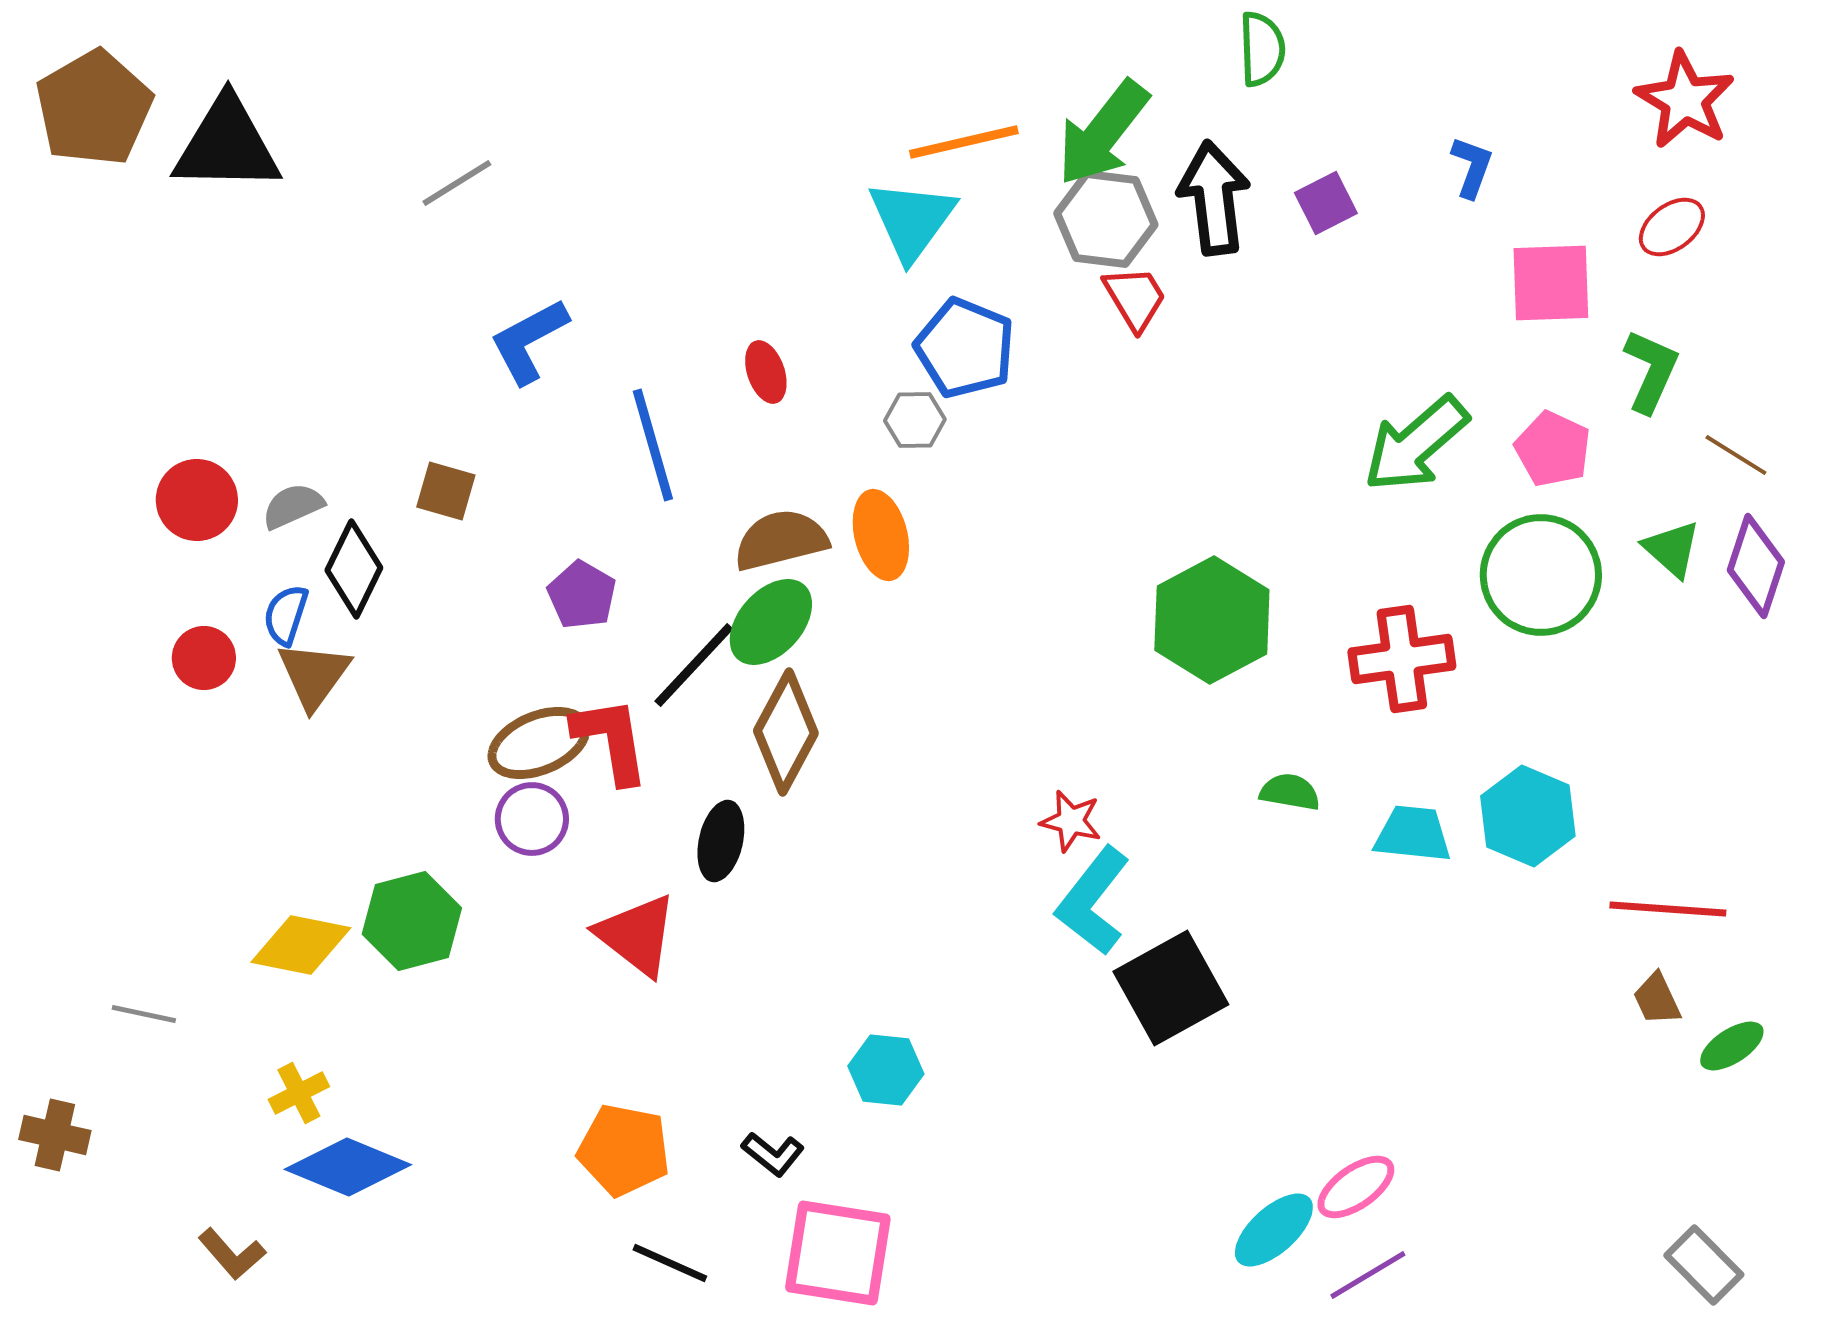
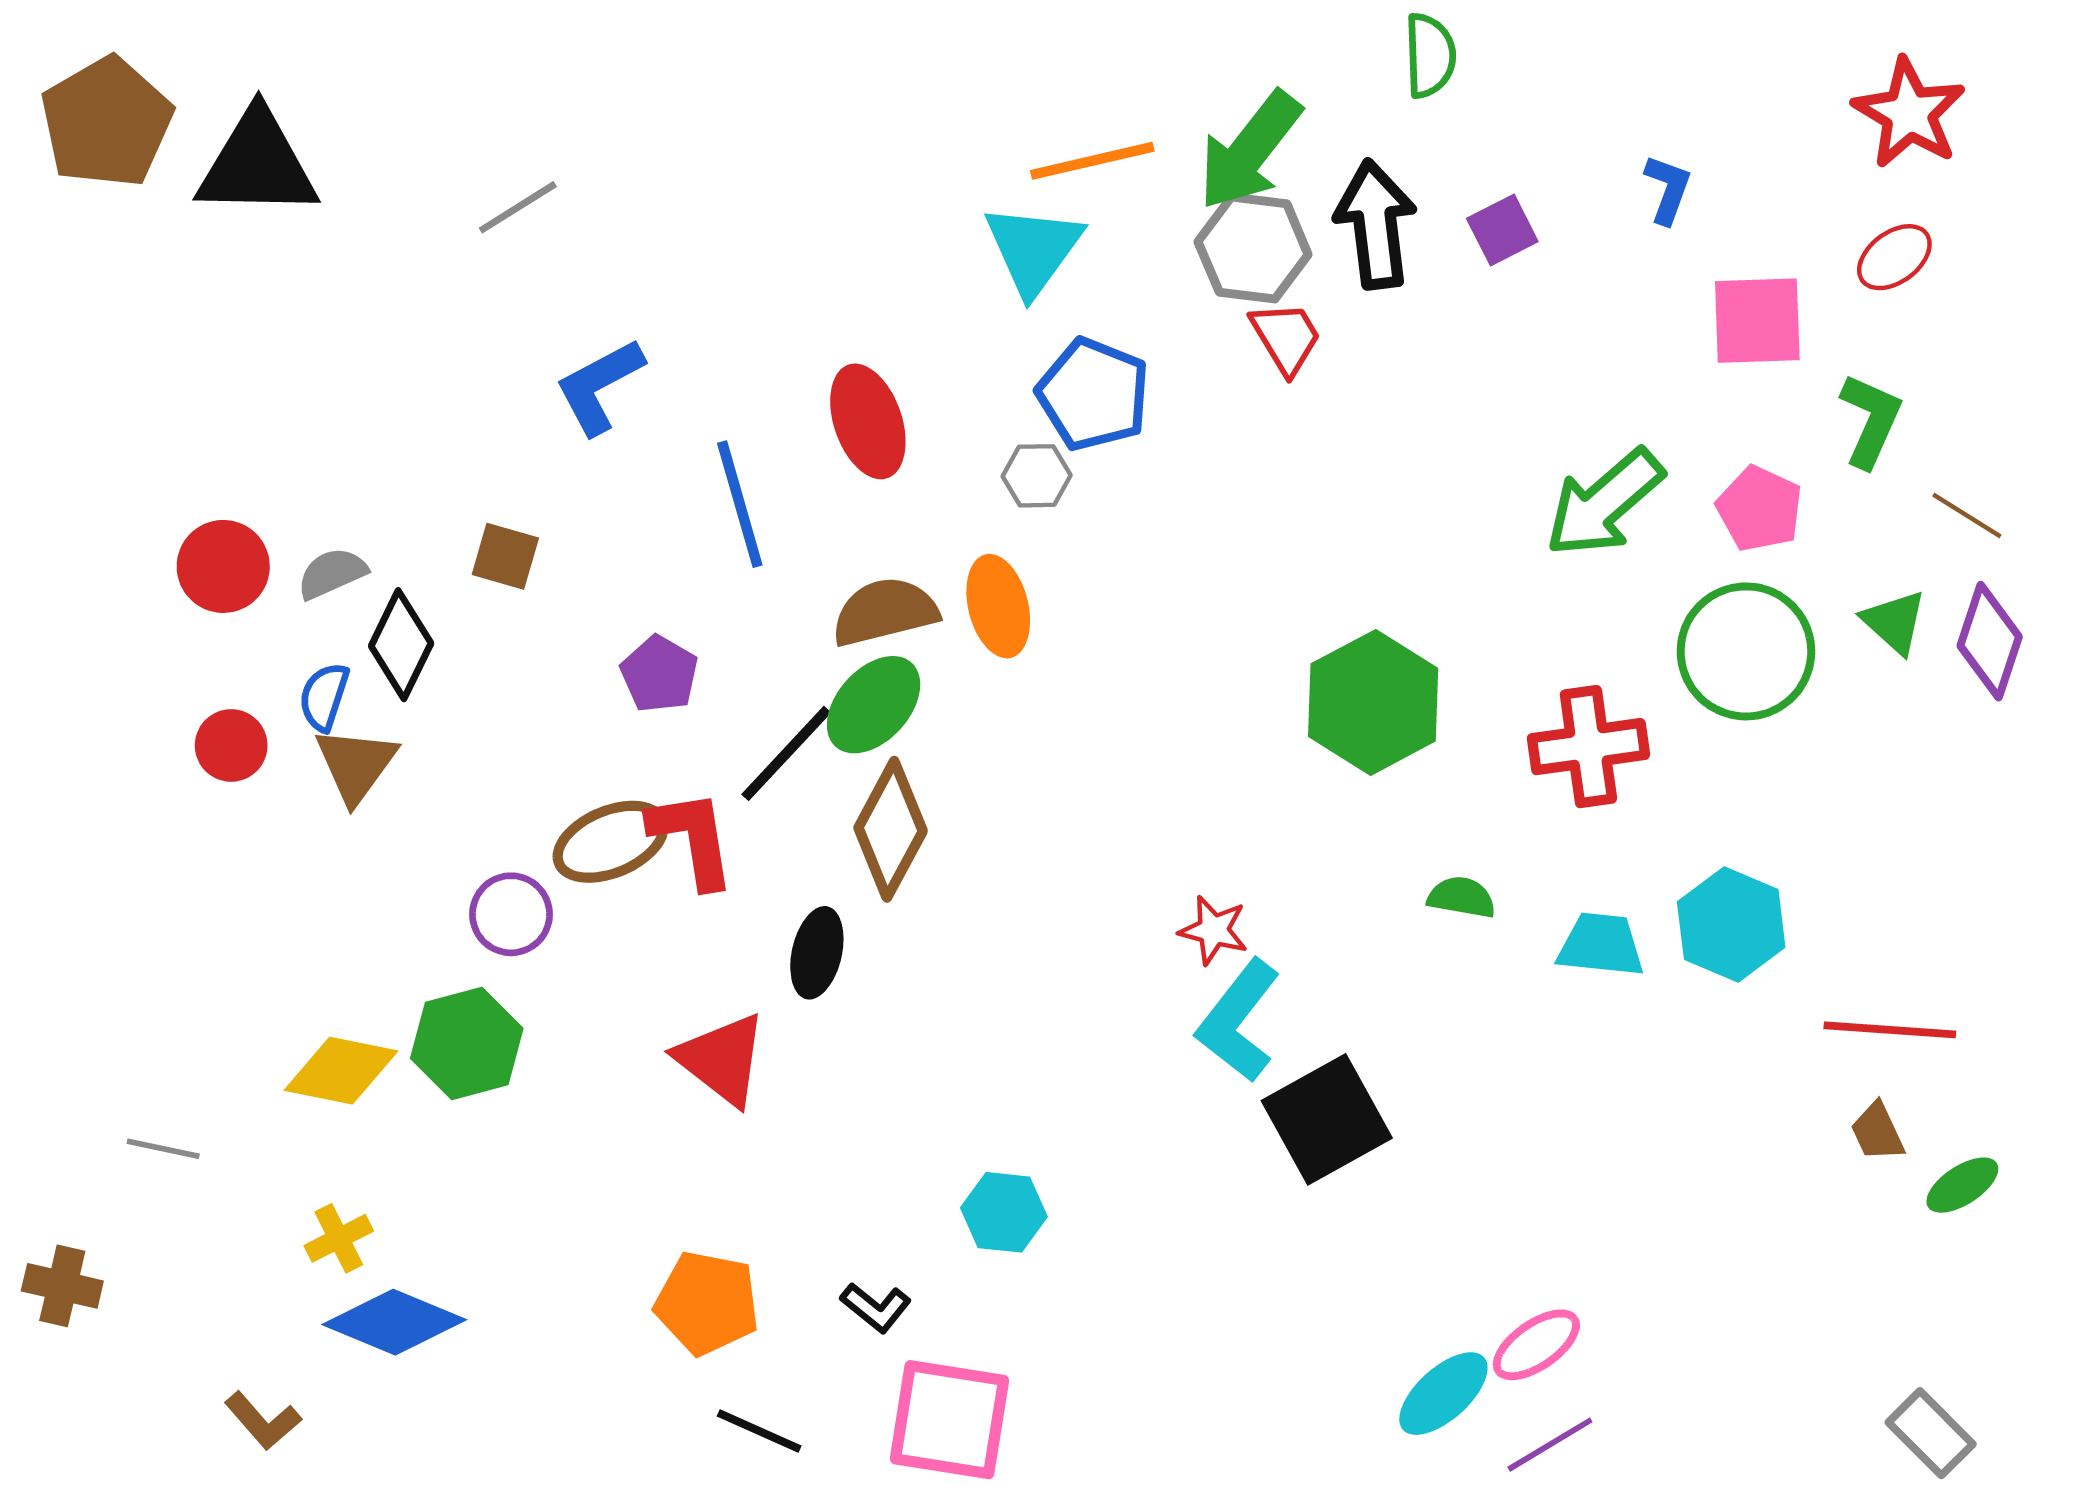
red ellipse: (766, 372) -> (868, 421), size x1.6
purple circle: (532, 819) -> (511, 914), moved

